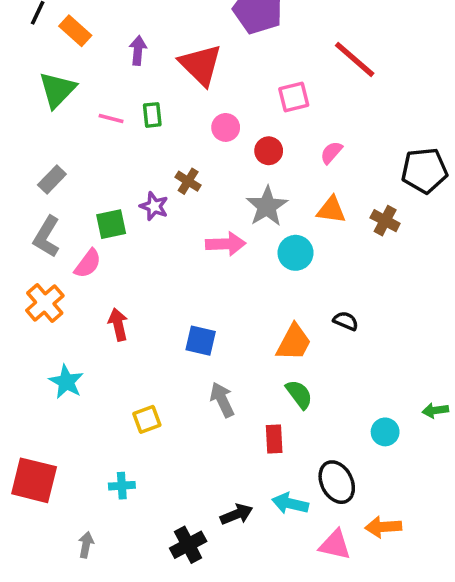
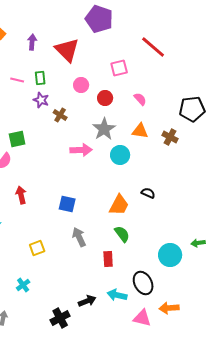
pink semicircle: (331, 153) -> (140, 99), turned 96
purple star: (154, 206) -> (41, 100), moved
cyan circle: (385, 432) -> (170, 255), size x1.5
cyan cross: (122, 486) -> (23, 285), turned -32

